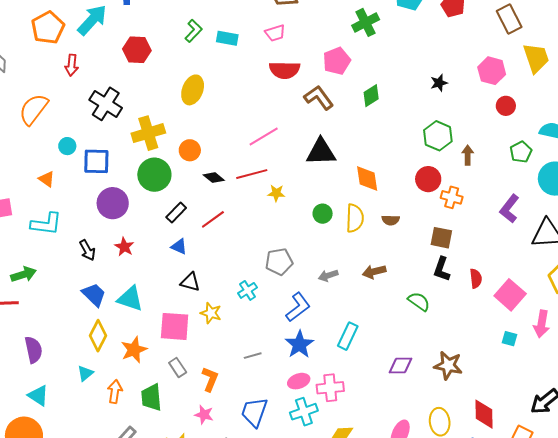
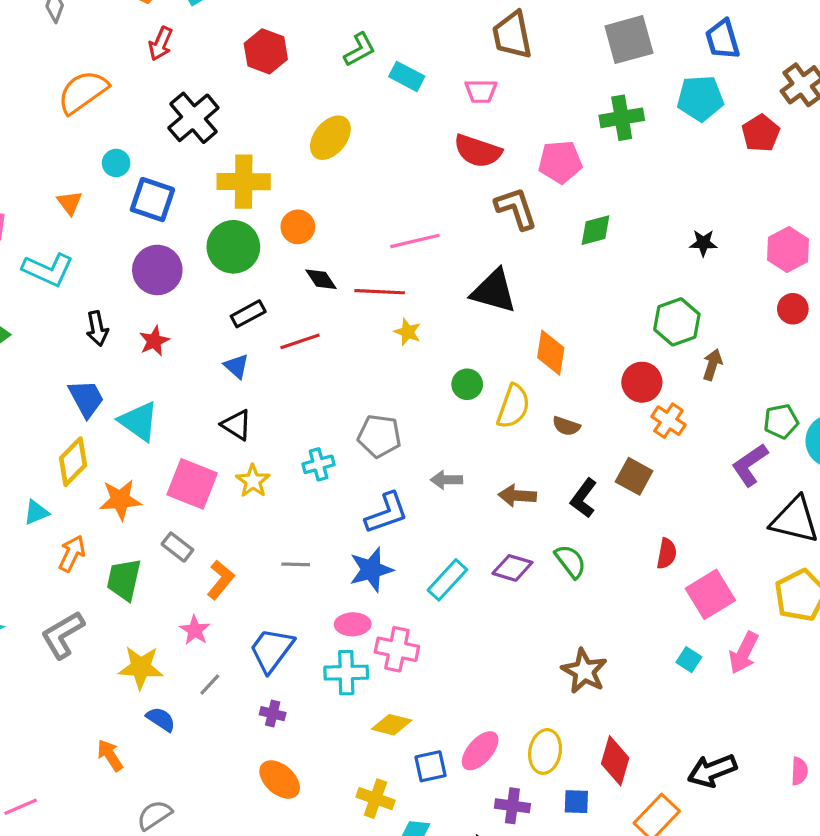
green pentagon: (521, 152) -> (781, 421), moved
black L-shape: (442, 269) -> (584, 498), moved
purple diamond: (401, 366) -> (512, 568), moved
gray rectangle: (178, 368) -> (177, 547), turned -36

